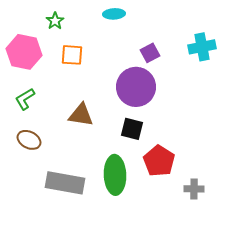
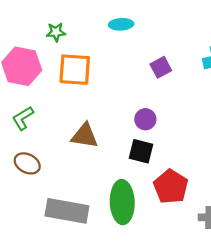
green star: (55, 21) -> (56, 32), turned 30
orange square: (72, 55) -> (75, 70), size x1.4
purple circle: (136, 87) -> (145, 119), moved, size x0.5

